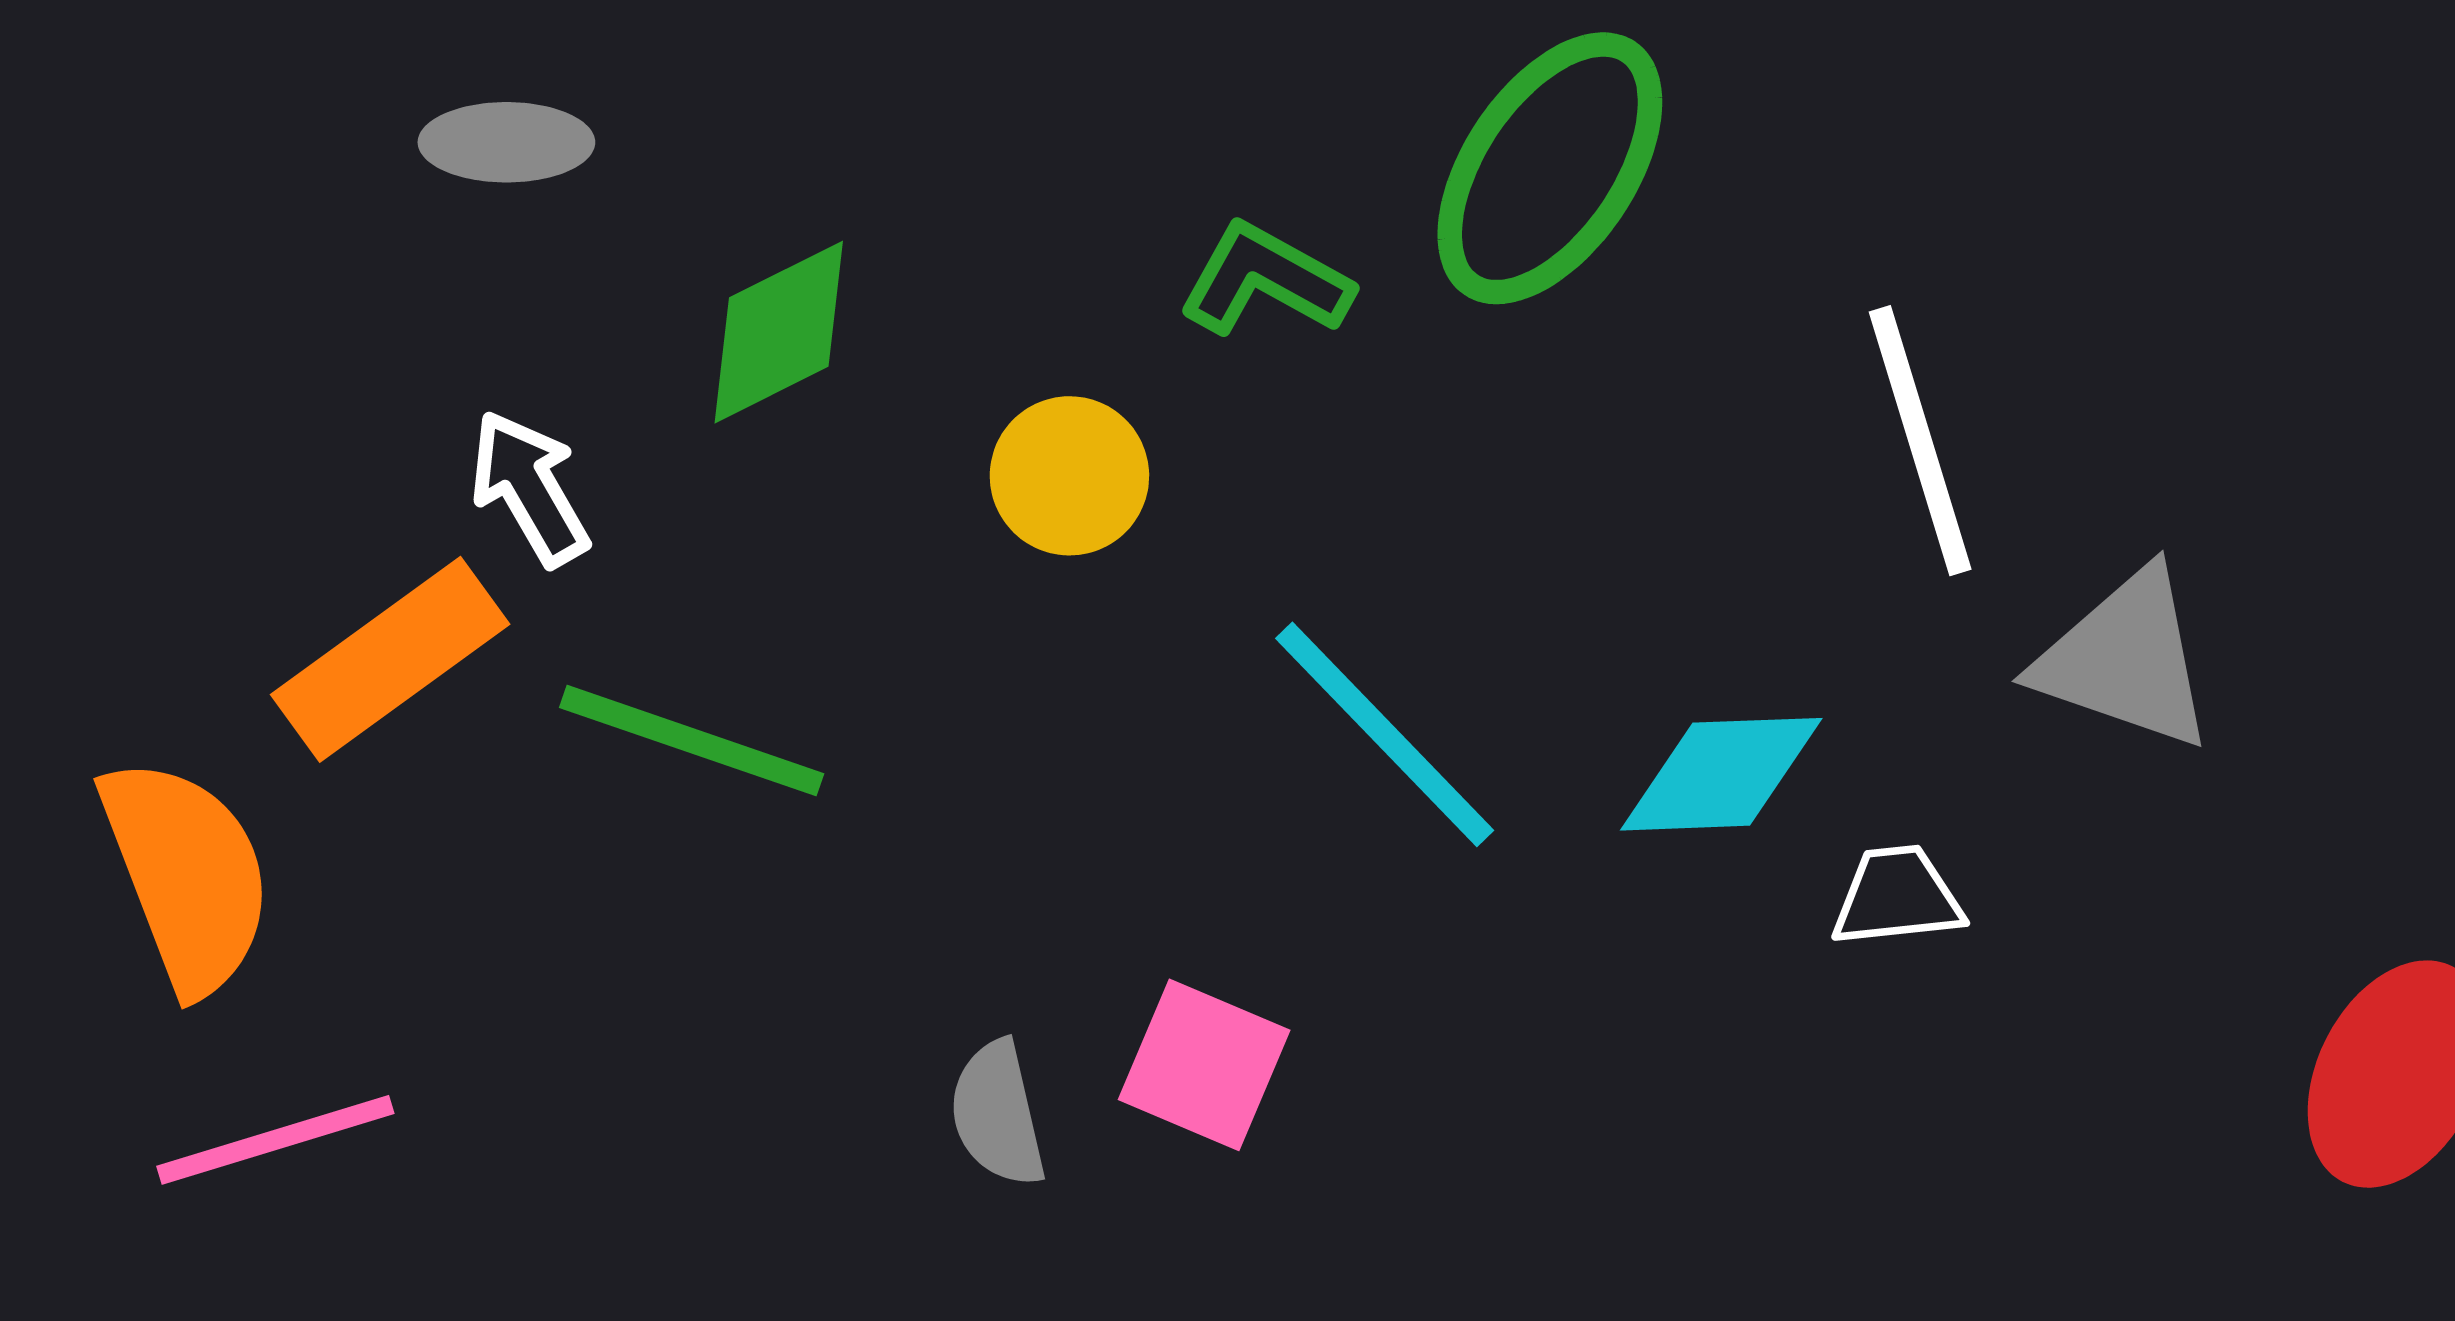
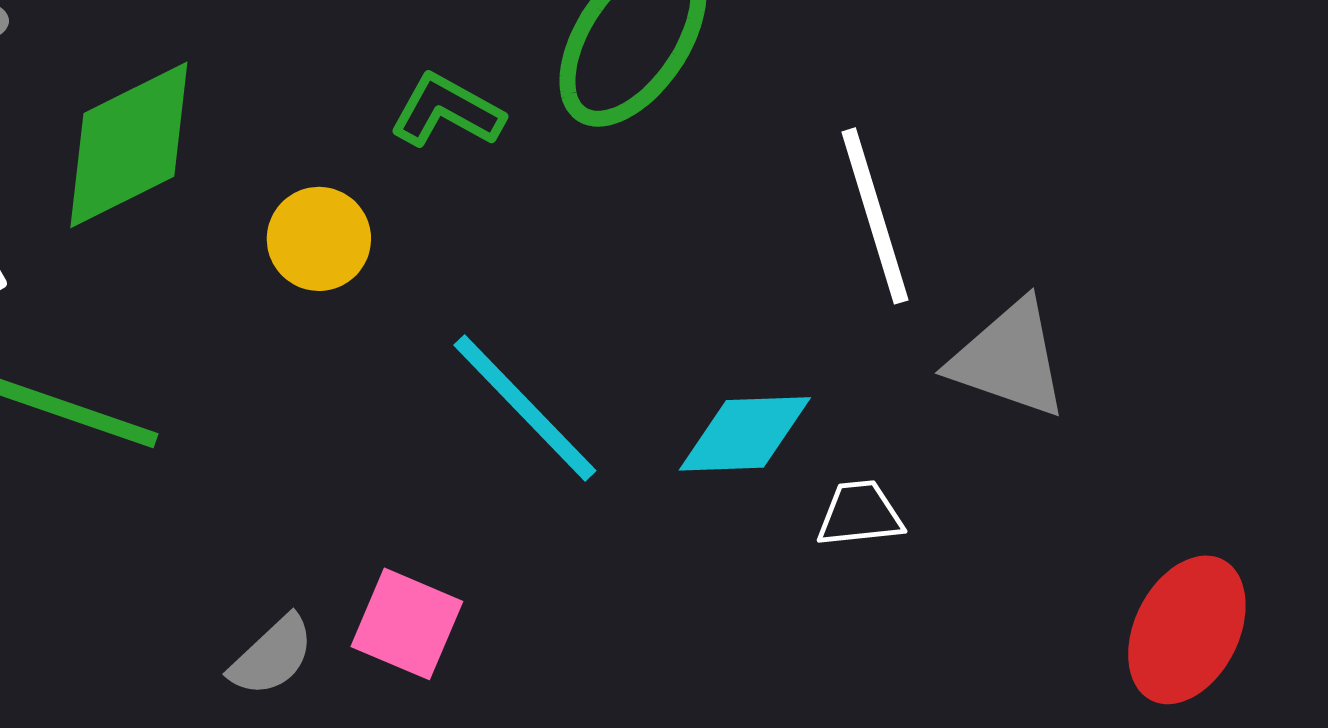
green diamond: (779, 332) -> (129, 145), size x1.4
gray semicircle: (998, 1114) -> (272, 656), turned -120

